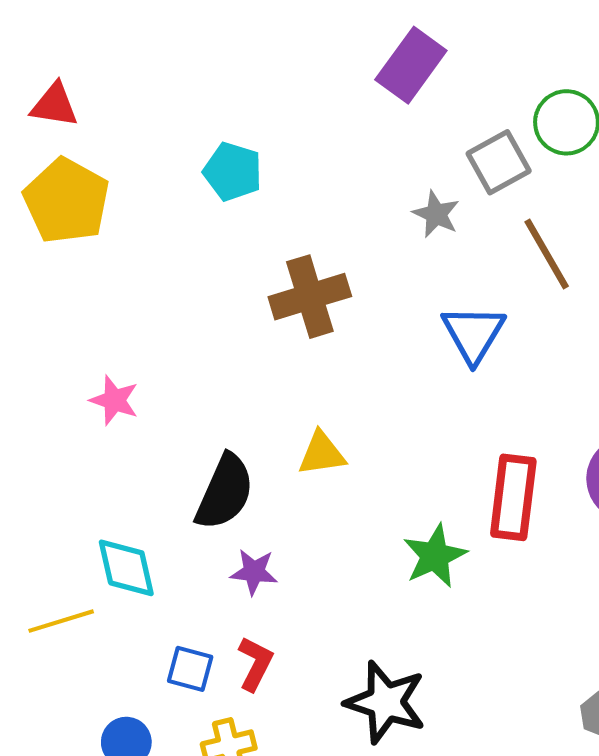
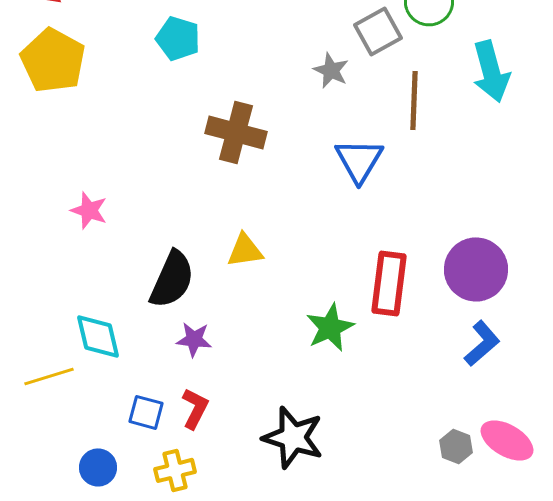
brown line: (547, 254) -> (414, 100), turned 32
brown cross: (310, 297) -> (236, 132), turned 32

